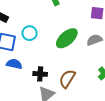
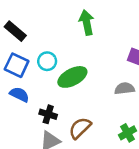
green ellipse: (67, 38) -> (72, 77), moved

